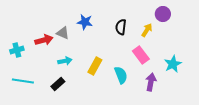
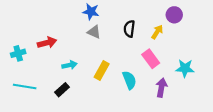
blue star: (85, 22) -> (91, 12), moved
gray triangle: (63, 33) -> (94, 32), moved
cyan star: (173, 64) -> (185, 68), turned 30

